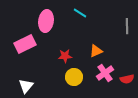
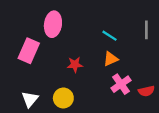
cyan line: (80, 13) -> (109, 36), moved
pink rectangle: (25, 44) -> (29, 51), turned -40
yellow circle: (74, 77) -> (63, 98), moved

